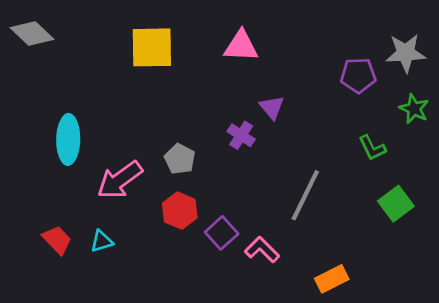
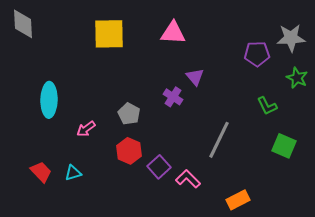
gray diamond: (32, 33) -> (23, 24), turned 44
pink arrow: (120, 180) -> (86, 129), size x0.6
green square: (396, 204) -> (284, 146), turned -30

